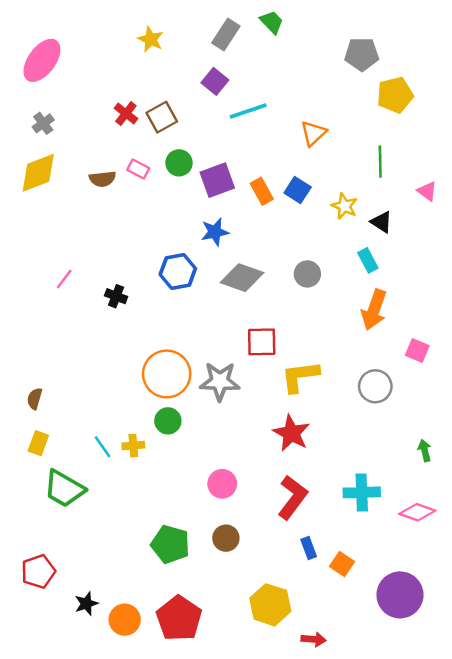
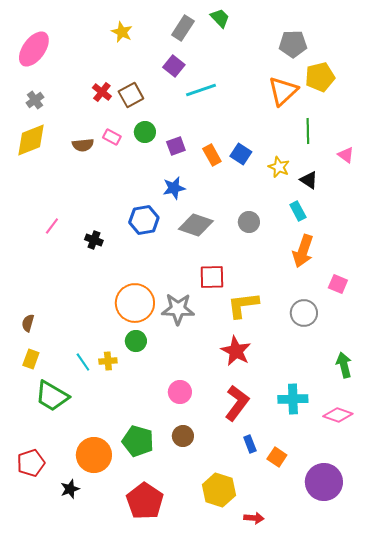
orange triangle: (314, 133) -> (283, 91), moved, size x1.4
purple square: (217, 180) -> (176, 146), size x0.7
green arrow: (425, 450) -> (344, 365), size x1.4
orange circle: (125, 620) -> (94, 455), moved, size x1.4

